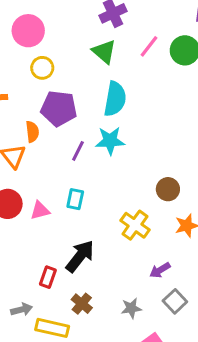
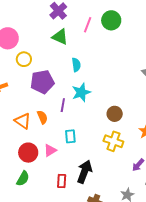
cyan semicircle: (115, 99) -> (76, 65), size x0.6
orange semicircle: (32, 132) -> (42, 117), moved
brown circle: (168, 189) -> (115, 114), moved
red rectangle: (48, 277) -> (62, 181), moved

